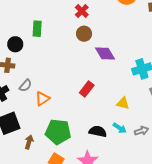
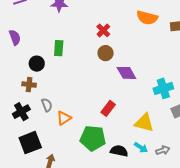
gray semicircle: (25, 86) -> (47, 105), turned -64
yellow triangle: (123, 103) -> (144, 123), size x1.5
green pentagon: (58, 132) -> (93, 138), moved

